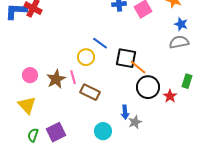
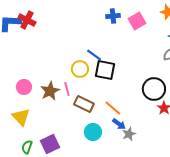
black square: (126, 58) -> (105, 70), moved
orange line: (138, 67) -> (113, 108), moved
black circle: (148, 87) -> (154, 89), moved
blue arrow: (125, 112) -> (119, 124), turned -48
cyan circle: (103, 131) -> (93, 132), moved

